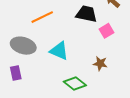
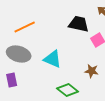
orange line: (42, 17) -> (25, 27), moved

